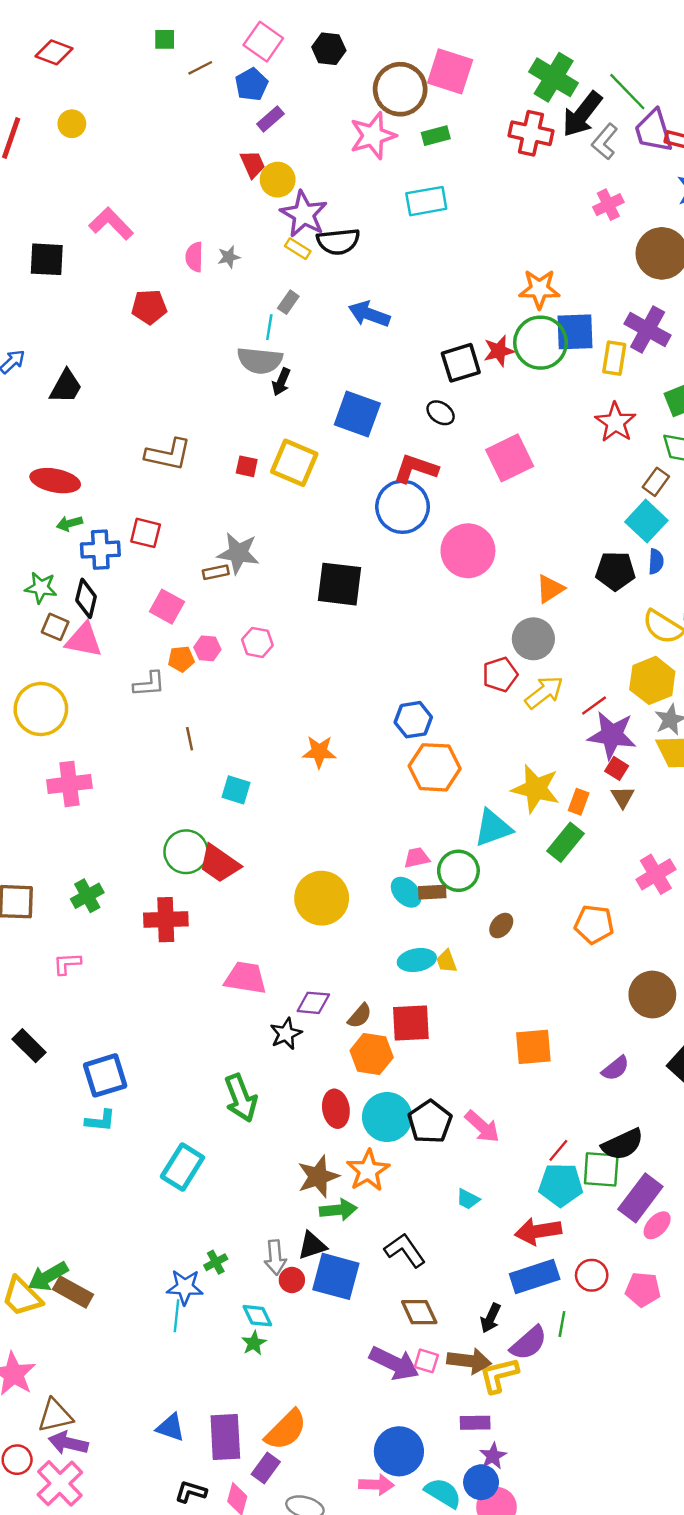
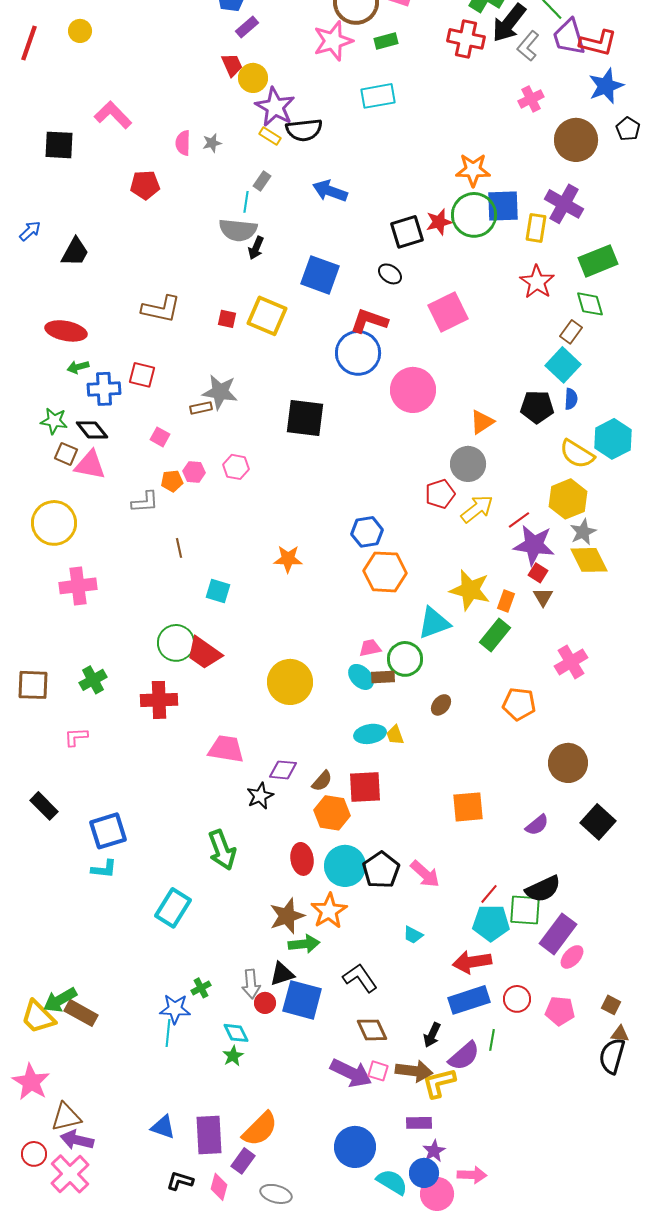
black diamond: (86, 598) -> (92, 430), turned -52
pink square: (167, 607) -> (160, 437), size x0.7
pink arrow: (376, 1485) -> (472, 1175), moved

